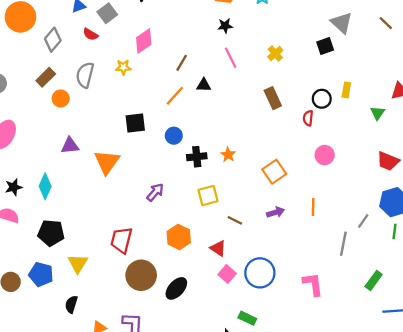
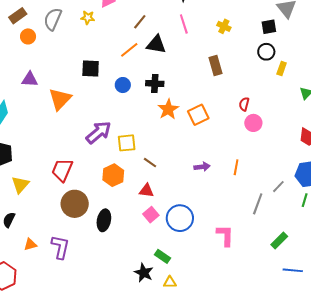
yellow cross: (275, 53) -> (224, 26), turned -32
black triangle: (204, 85) -> (156, 44), size x1.5
black circle: (322, 99) -> (266, 52), moved
red semicircle: (308, 118) -> (244, 104), moved
orange star: (228, 155) -> (168, 109), size x1.5
black cross: (197, 157) -> (155, 84), moved
orange square: (274, 172) -> (198, 115), moved
purple arrow: (155, 192) -> (99, 132), size x1.5
yellow square: (208, 196) -> (127, 143), moved
brown line: (235, 220) -> (150, 163), moved
red triangle: (218, 248) -> (146, 191), turned -35
black ellipse: (176, 288) -> (104, 220), turned -40

